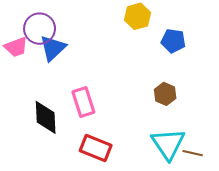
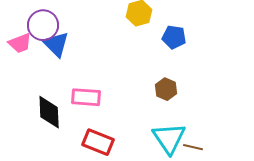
blue triangle: (53, 48) -> (56, 44), turned -32
pink rectangle: (83, 102) -> (86, 97), turned -68

